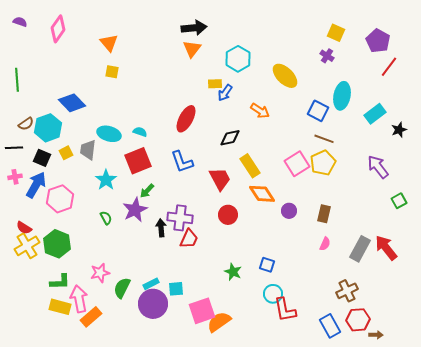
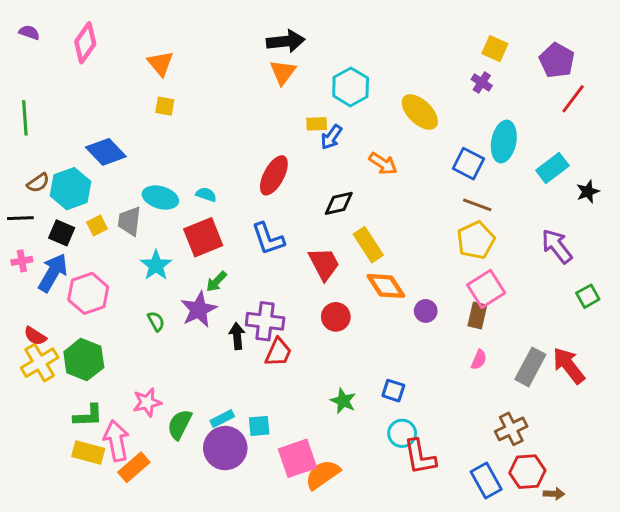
pink square: (297, 164) -> (486, 289), moved

